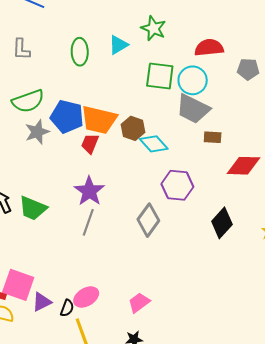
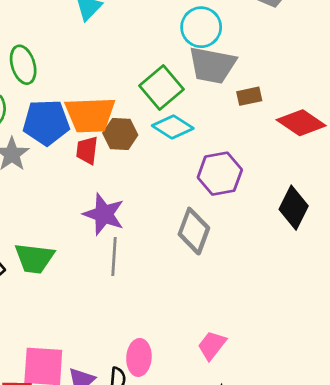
green ellipse: (80, 52) -> (23, 65), moved
green square: (160, 76) -> (161, 88), moved, turned -32
brown hexagon: (133, 128) -> (120, 134), moved
red diamond: (243, 166) -> (301, 123), turned 48
pink ellipse: (86, 297) -> (139, 357), turned -40

